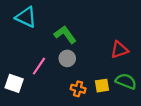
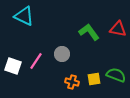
green L-shape: (65, 35) -> (89, 32), moved
red triangle: (119, 50) -> (118, 29), moved, turned 30
white square: (14, 83) -> (13, 66), moved

